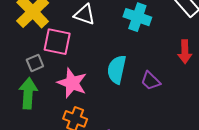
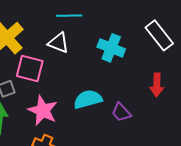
cyan semicircle: (117, 70) -> (88, 99), turned 60

